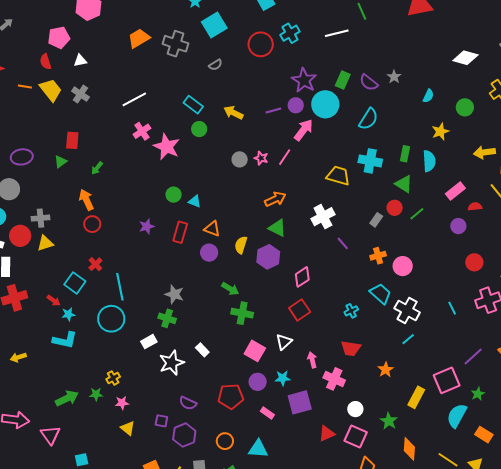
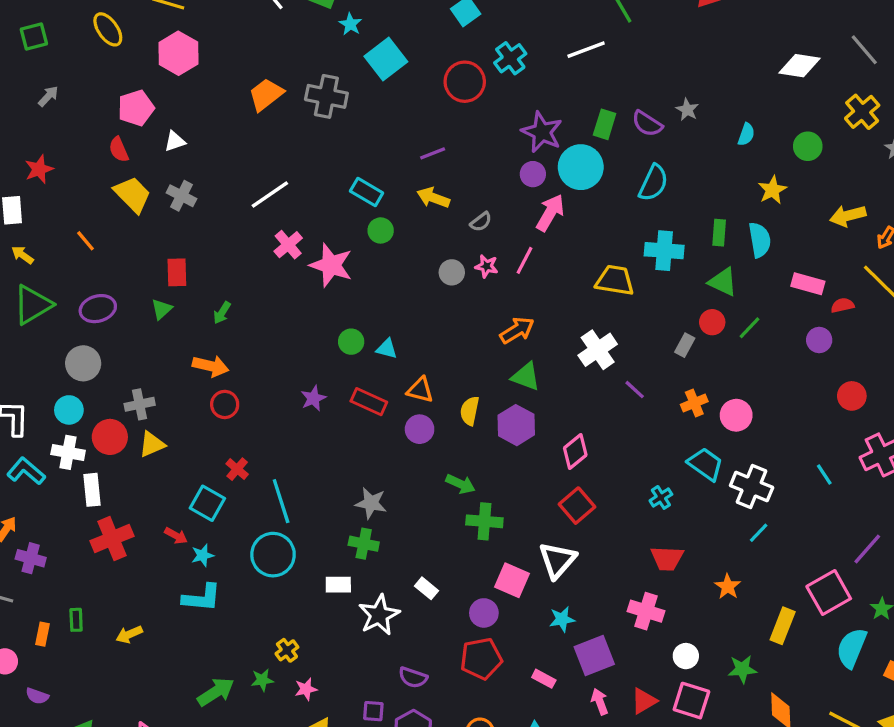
gray semicircle: (215, 65) -> (481, 222), moved
orange line: (25, 86) -> (85, 241), moved, turned 48
purple line: (273, 111) -> (433, 153), moved
pink rectangle: (455, 191) -> (808, 284), turned 60
orange arrow: (86, 200) -> (211, 366), turned 135
red rectangle: (180, 232) -> (369, 402), turned -75
white rectangle: (149, 342) -> (338, 585), turned 35
white triangle: (284, 342) -> (557, 560), size x1.4
pink arrow: (312, 360) -> (600, 702), moved
purple circle: (258, 382) -> (484, 613), moved
green star: (389, 421) -> (742, 669), turned -30

